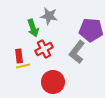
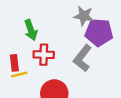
gray star: (49, 16) -> (84, 16), moved
red cross: (44, 49) -> (44, 55), turned 30

